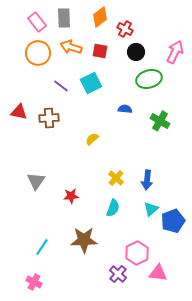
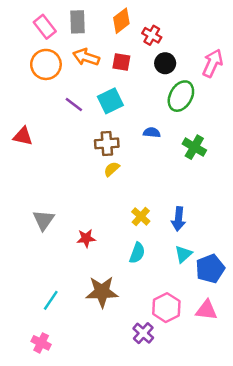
green ellipse: (149, 79) -> (181, 96), turned -45
brown cross: (49, 118) -> (107, 143), moved
pink triangle: (158, 273) -> (206, 310), moved

